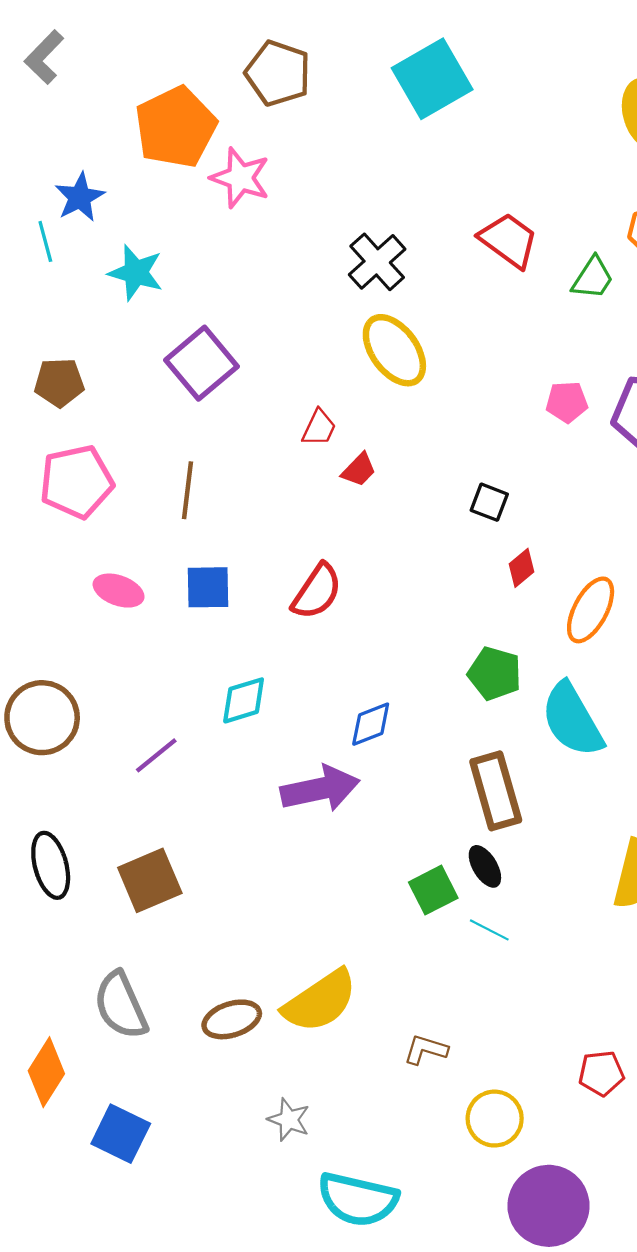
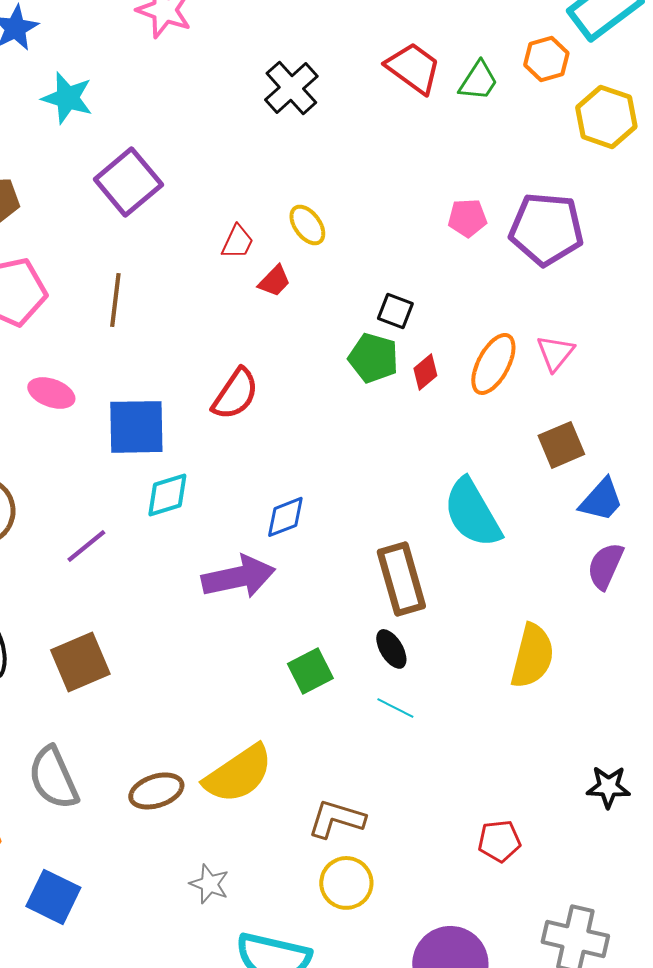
green trapezoid: (593, 278) -> (478, 81), moved
yellow ellipse: (394, 350) -> (307, 225), moved, size x0.6
blue square: (208, 587) -> (136, 427), moved, size x1.4
orange ellipse: (591, 610) -> (493, 364), moved
green pentagon: (495, 674) -> (373, 358), moved
green square: (433, 890) -> (310, 671), moved
brown L-shape: (426, 1050) -> (336, 819), size x1.4
yellow circle: (495, 1119) -> (346, 883), moved

